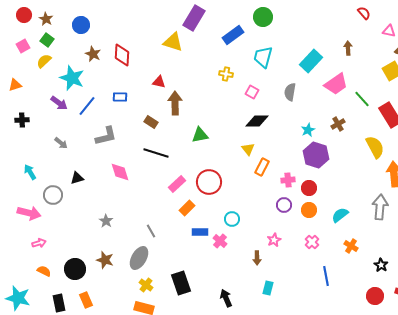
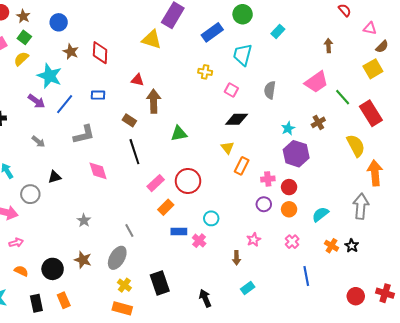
cyan rectangle: (311, 61) -> (278, 31), moved, size x0.6
black line: (156, 153) -> (134, 152), turned 55
black star: (381, 265) -> (352, 246), moved
cyan rectangle: (268, 288) -> (248, 288), turned 40

